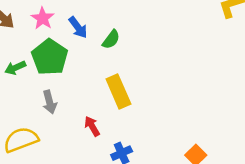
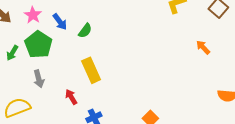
green arrow: (15, 68) -> (12, 53), turned -35

